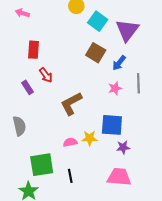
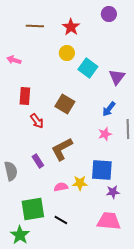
purple triangle: (127, 30) -> (117, 77), size x0.7
brown square: (96, 53) -> (65, 104), moved
purple rectangle: (27, 87) -> (38, 161), moved
black line: (70, 176) -> (61, 220), turned -48

